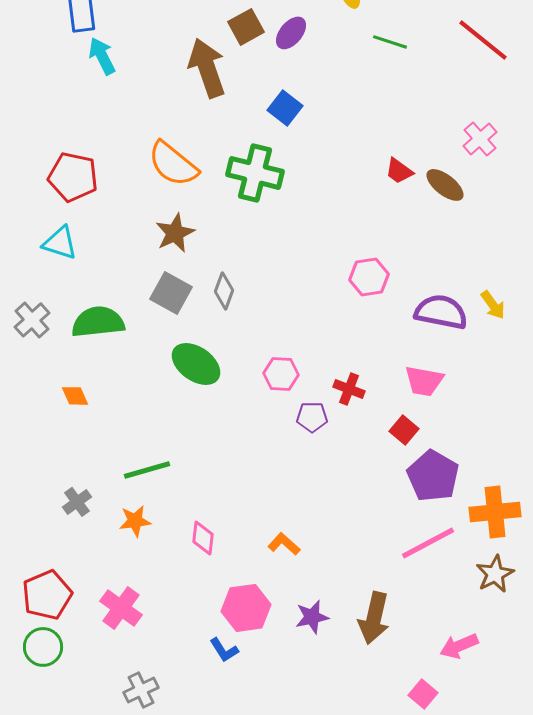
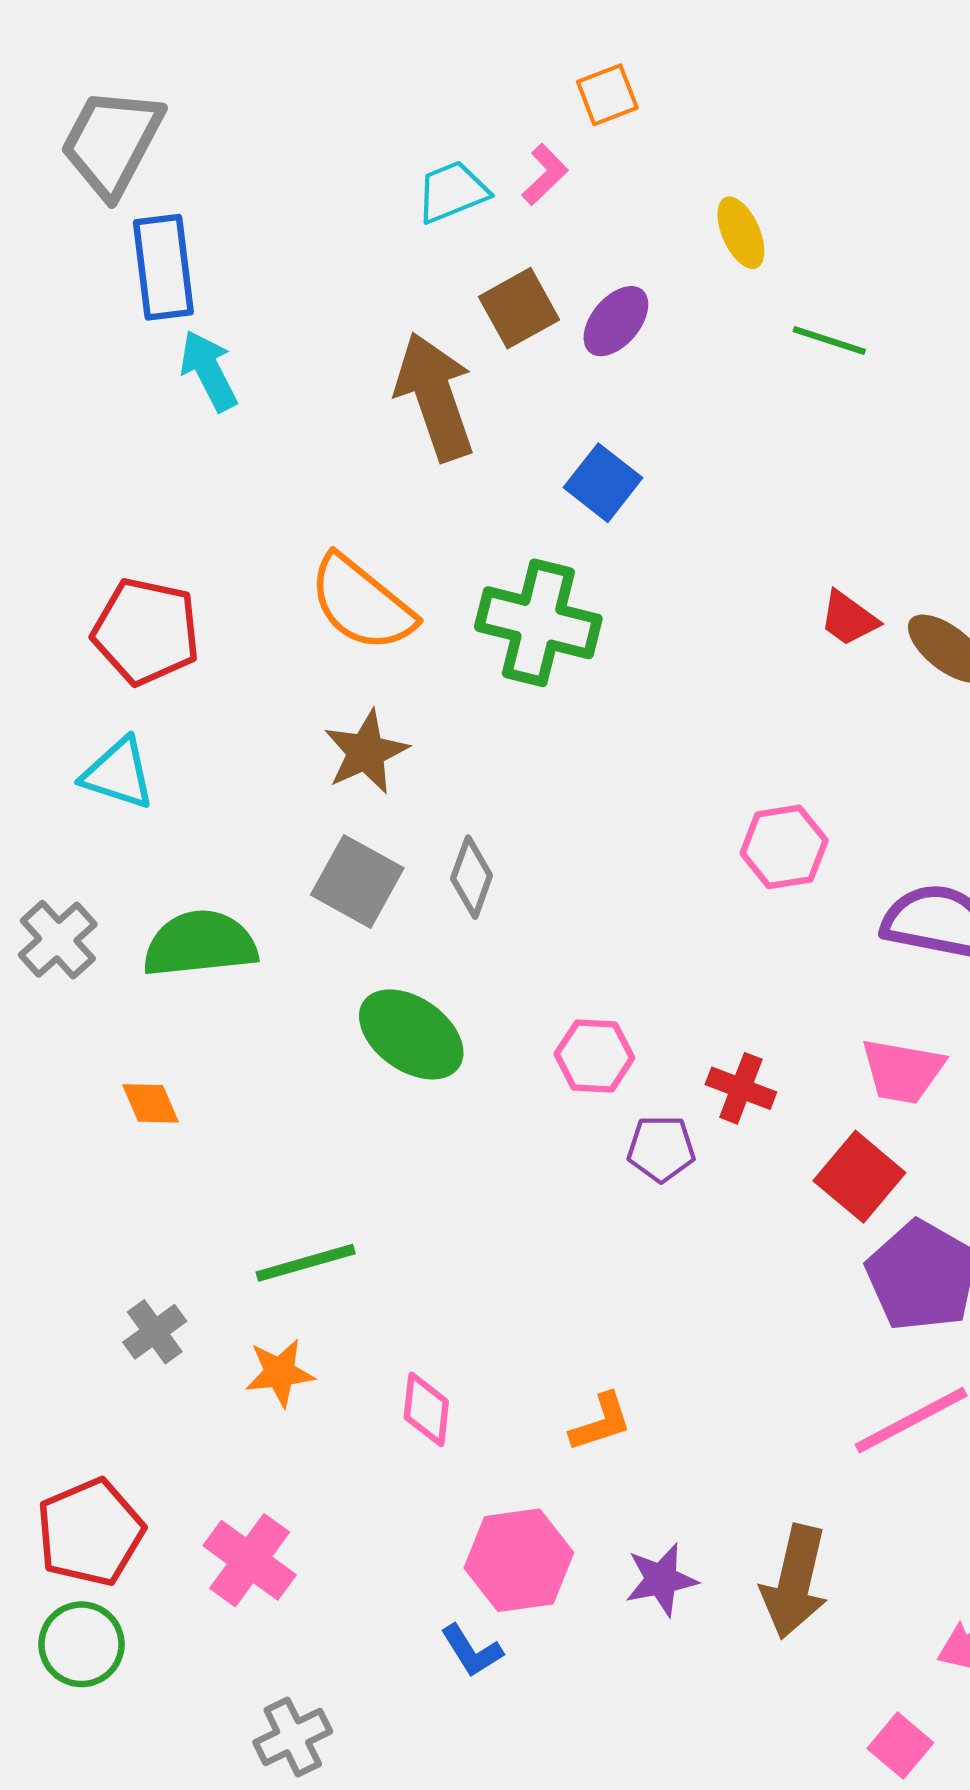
red square: (404, 430) -> (859, 1177), size x1.4
orange L-shape: (284, 544) -> (601, 1422), turned 120

